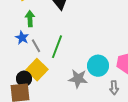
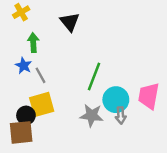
green line: (57, 47) -> (94, 77), moved
yellow square: (37, 70) -> (42, 104), turned 30
gray arrow: (114, 88) -> (121, 115), moved

